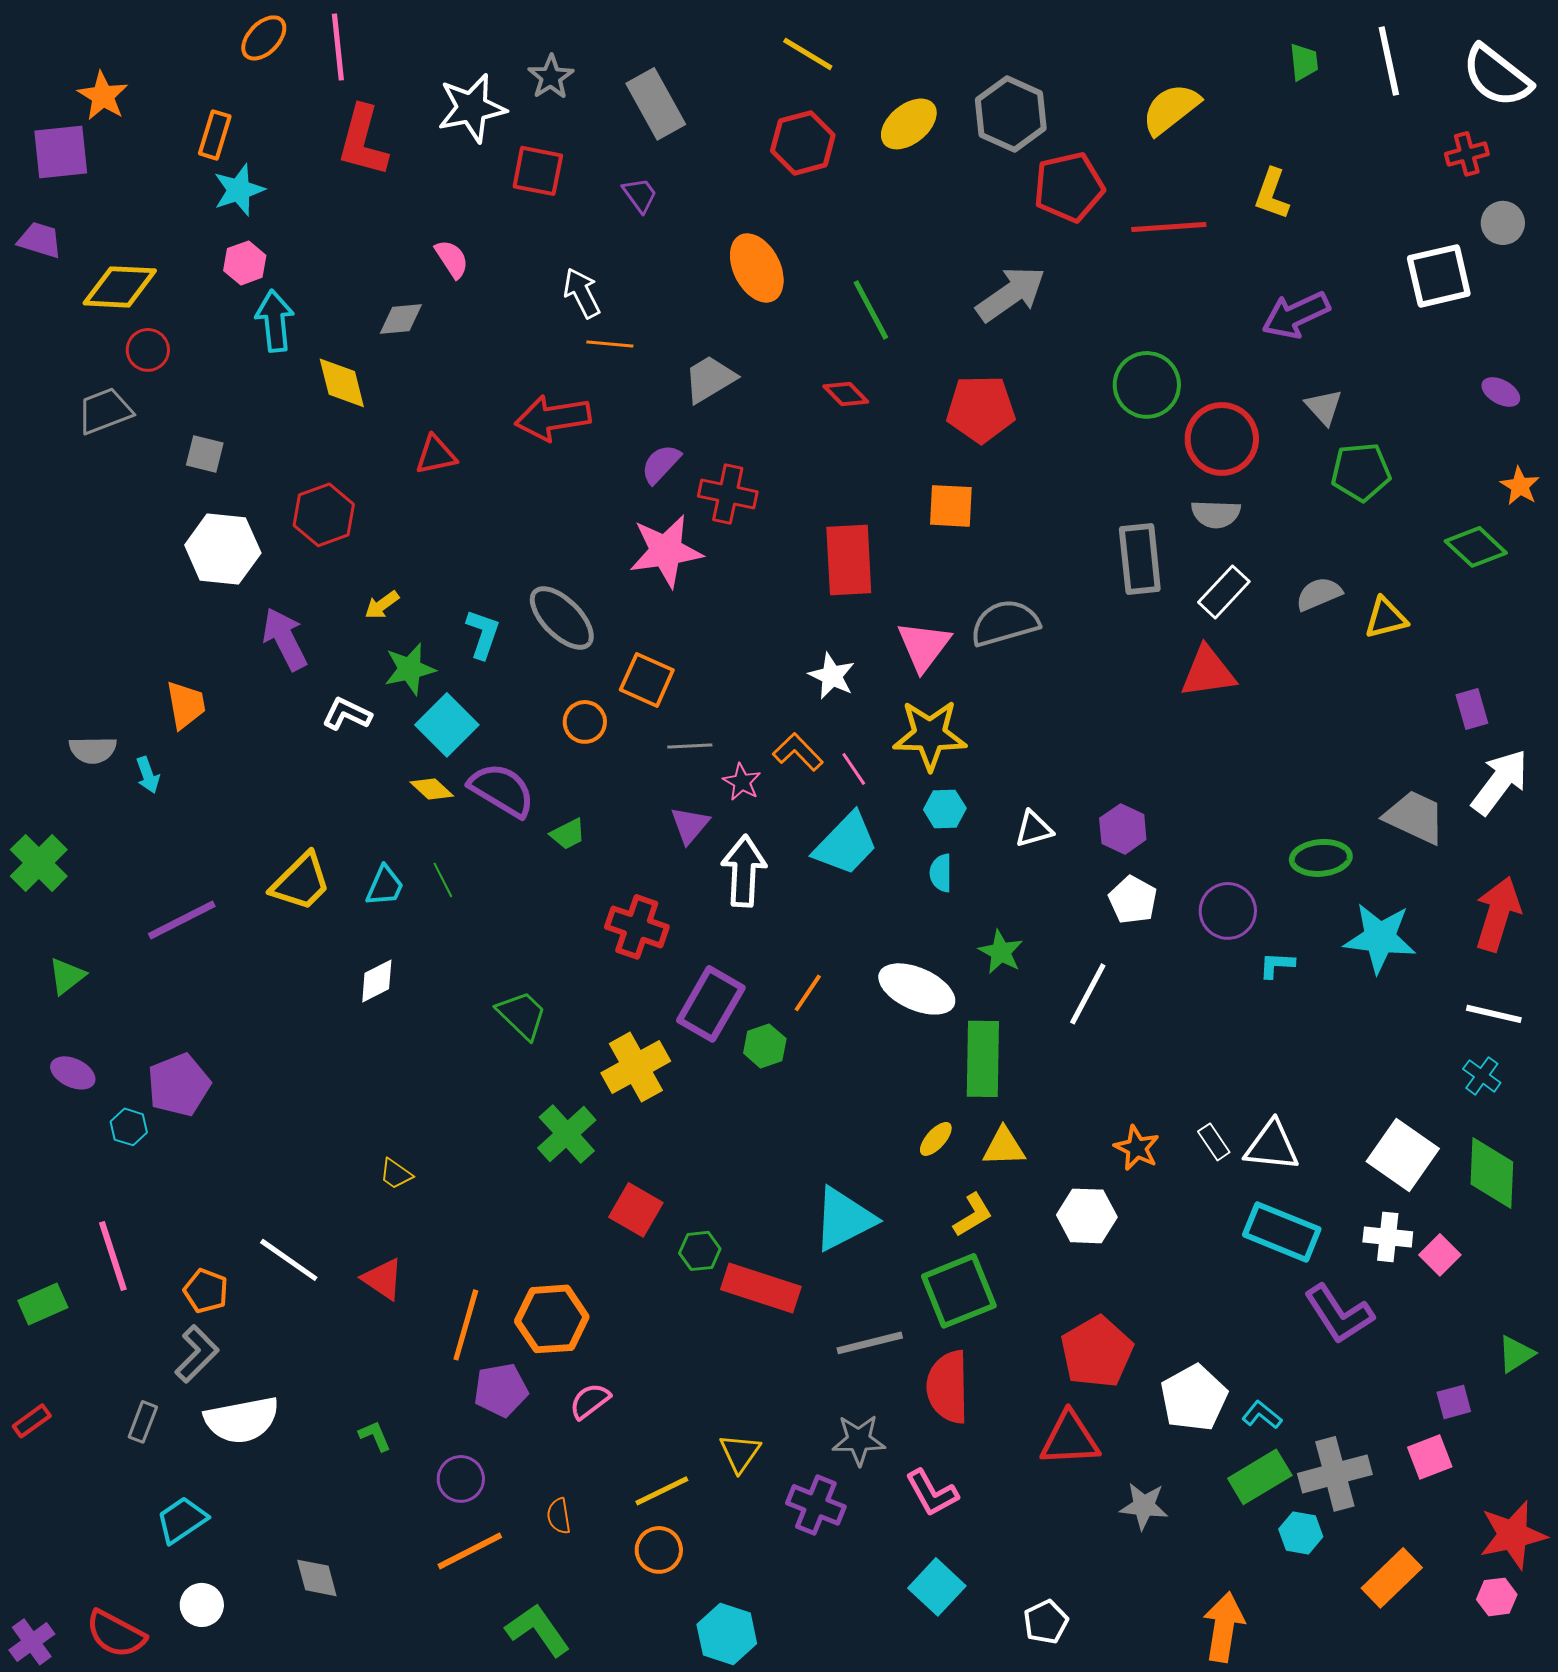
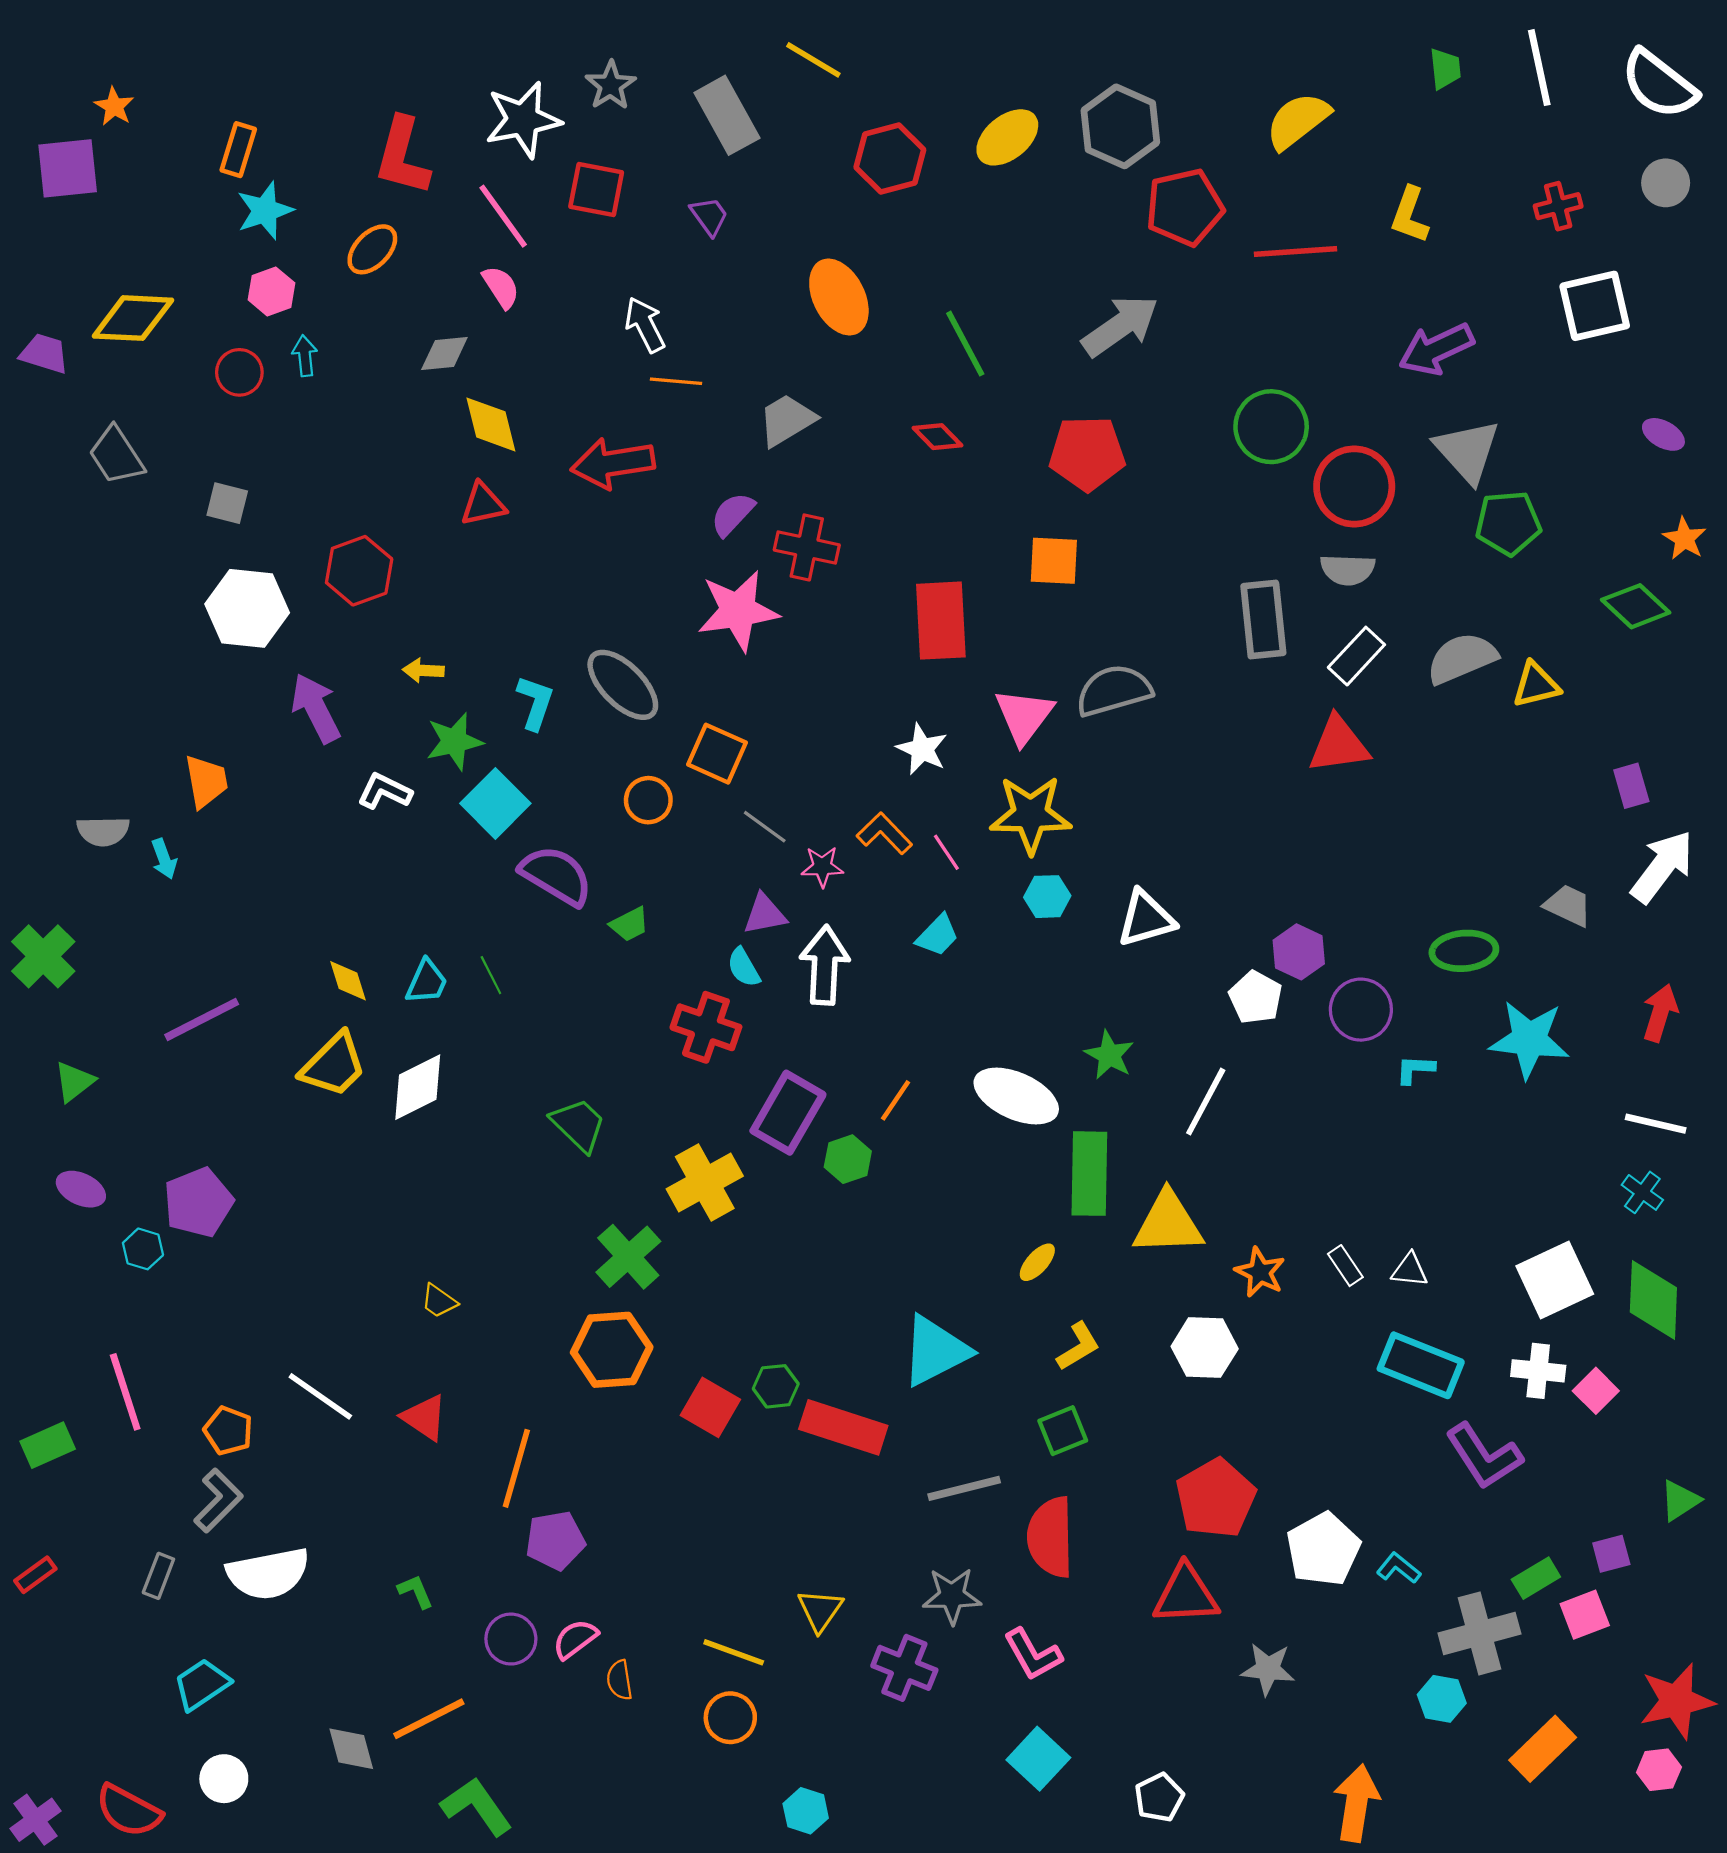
orange ellipse: (264, 38) -> (372, 249), moved
pink line: (338, 47) -> (503, 216), moved, turned -30
yellow line: (808, 54) -> (813, 60), moved
orange star: (103, 96) -> (114, 106), size x0.7
red cross: (1467, 154) -> (1558, 206), moved
gray circle: (1503, 223) -> (1666, 183), moved
purple trapezoid: (40, 240) -> (44, 354), moved
cyan arrow: (275, 321) -> (305, 356), size x0.6
red circle: (148, 350) -> (239, 372), moved
yellow diamond: (342, 383) -> (491, 424), moved
gray triangle: (1324, 407) -> (1467, 451), size x1.6
gray trapezoid: (105, 411) -> (116, 455), turned -102
gray semicircle: (1319, 594) -> (1462, 658), size x1.4
yellow arrow: (382, 605) -> (423, 670), turned 39
gray line: (690, 746) -> (765, 827), turned 39
pink star: (742, 782) -> (822, 867), turned -30
yellow diamond: (432, 789) -> (348, 981), moved, turned 30
gray trapezoid: (1415, 817) -> (1568, 905), size x0.7
purple triangle: (690, 825) -> (765, 914), turned 39
white triangle: (1034, 829) -> (1146, 919), size x1.4
purple hexagon: (1123, 829) -> (1299, 952), moved
cyan trapezoid: (846, 844) -> (938, 935), size x0.6
cyan semicircle: (941, 873) -> (744, 967), moved, turned -30
yellow trapezoid: (301, 882) -> (334, 1065), moved
red arrow: (1498, 914) -> (1660, 1013), size x0.7
white diamond: (377, 981) -> (418, 1087), size x1.4
white triangle: (1272, 1146) -> (1410, 1270), size x0.6
yellow triangle: (1004, 1147) -> (1168, 1223), moved, size x1.5
white square: (1403, 1155) -> (1555, 1280), turned 30
red square: (636, 1210) -> (710, 1407), moved
green square: (959, 1291) -> (1063, 1431), size x0.6
orange hexagon: (552, 1319) -> (612, 1350), moved
pink semicircle: (590, 1401) -> (575, 1639), moved
green rectangle: (1260, 1477) -> (1536, 1578), moved, size x0.7
yellow line: (662, 1491) -> (734, 1652), turned 46
orange line: (470, 1551) -> (429, 1719), moved
green L-shape: (538, 1630) -> (477, 1806), moved
cyan hexagon: (727, 1634) -> (806, 1811), size x0.7

